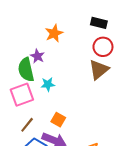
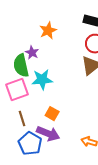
cyan star: (48, 84) -> (42, 80), size x1.5
brown line: (27, 125) -> (22, 119), turned -56

